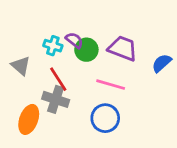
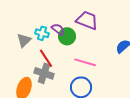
purple trapezoid: (123, 48) -> (87, 20), moved
gray triangle: (21, 66) -> (24, 40), moved, turned 35

